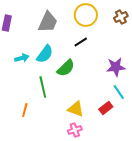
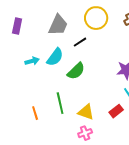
black line: (81, 42) -> (80, 42), moved
green line: (43, 87) -> (60, 103), moved
orange line: (25, 110) -> (35, 113), turned -32

